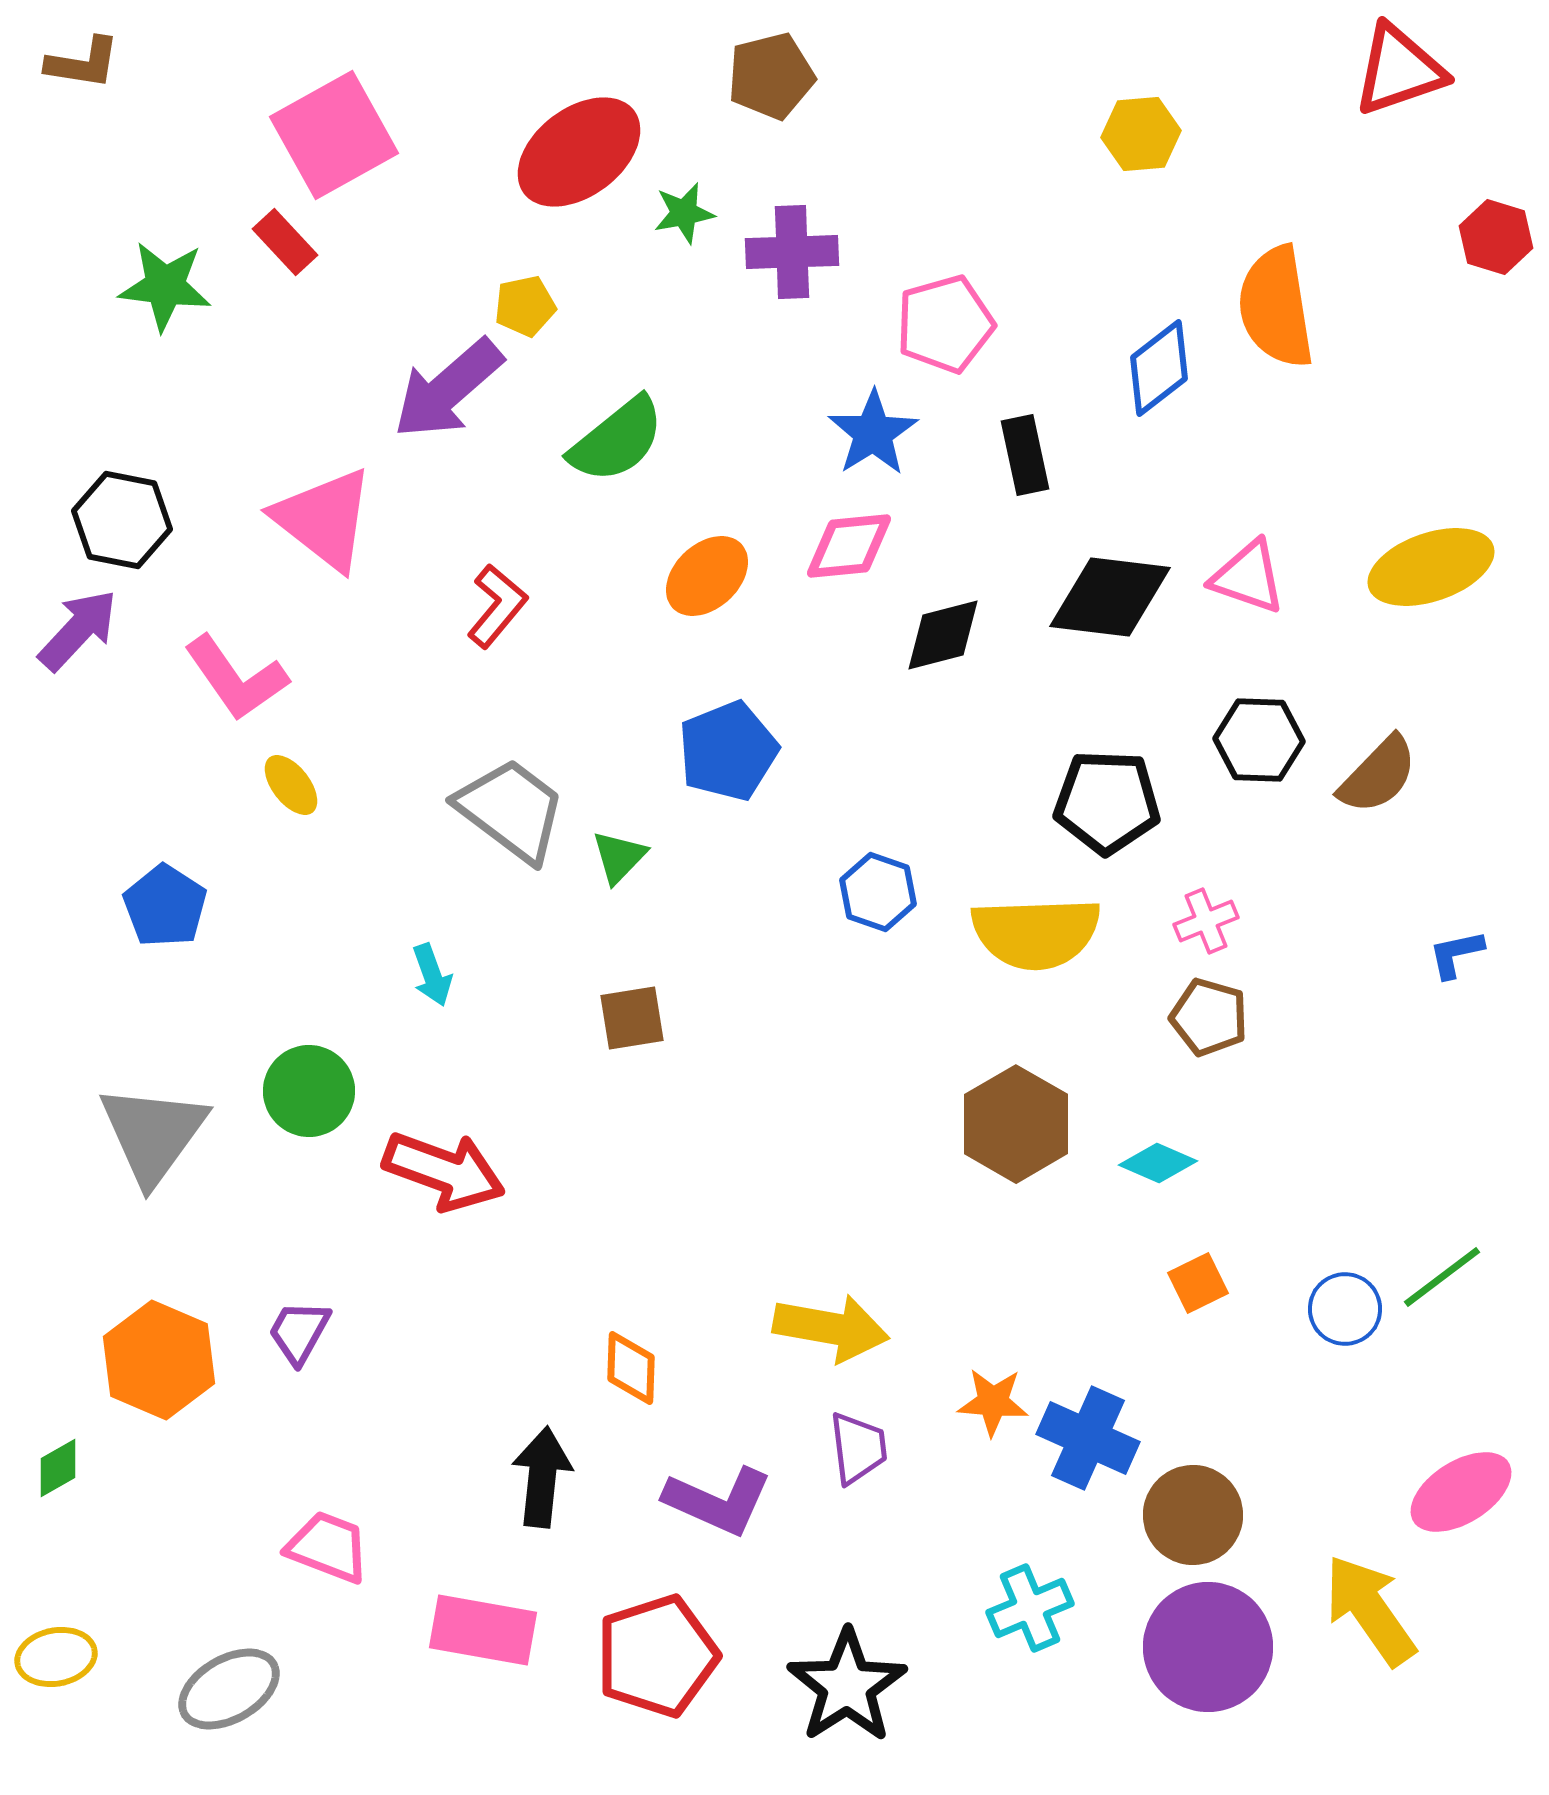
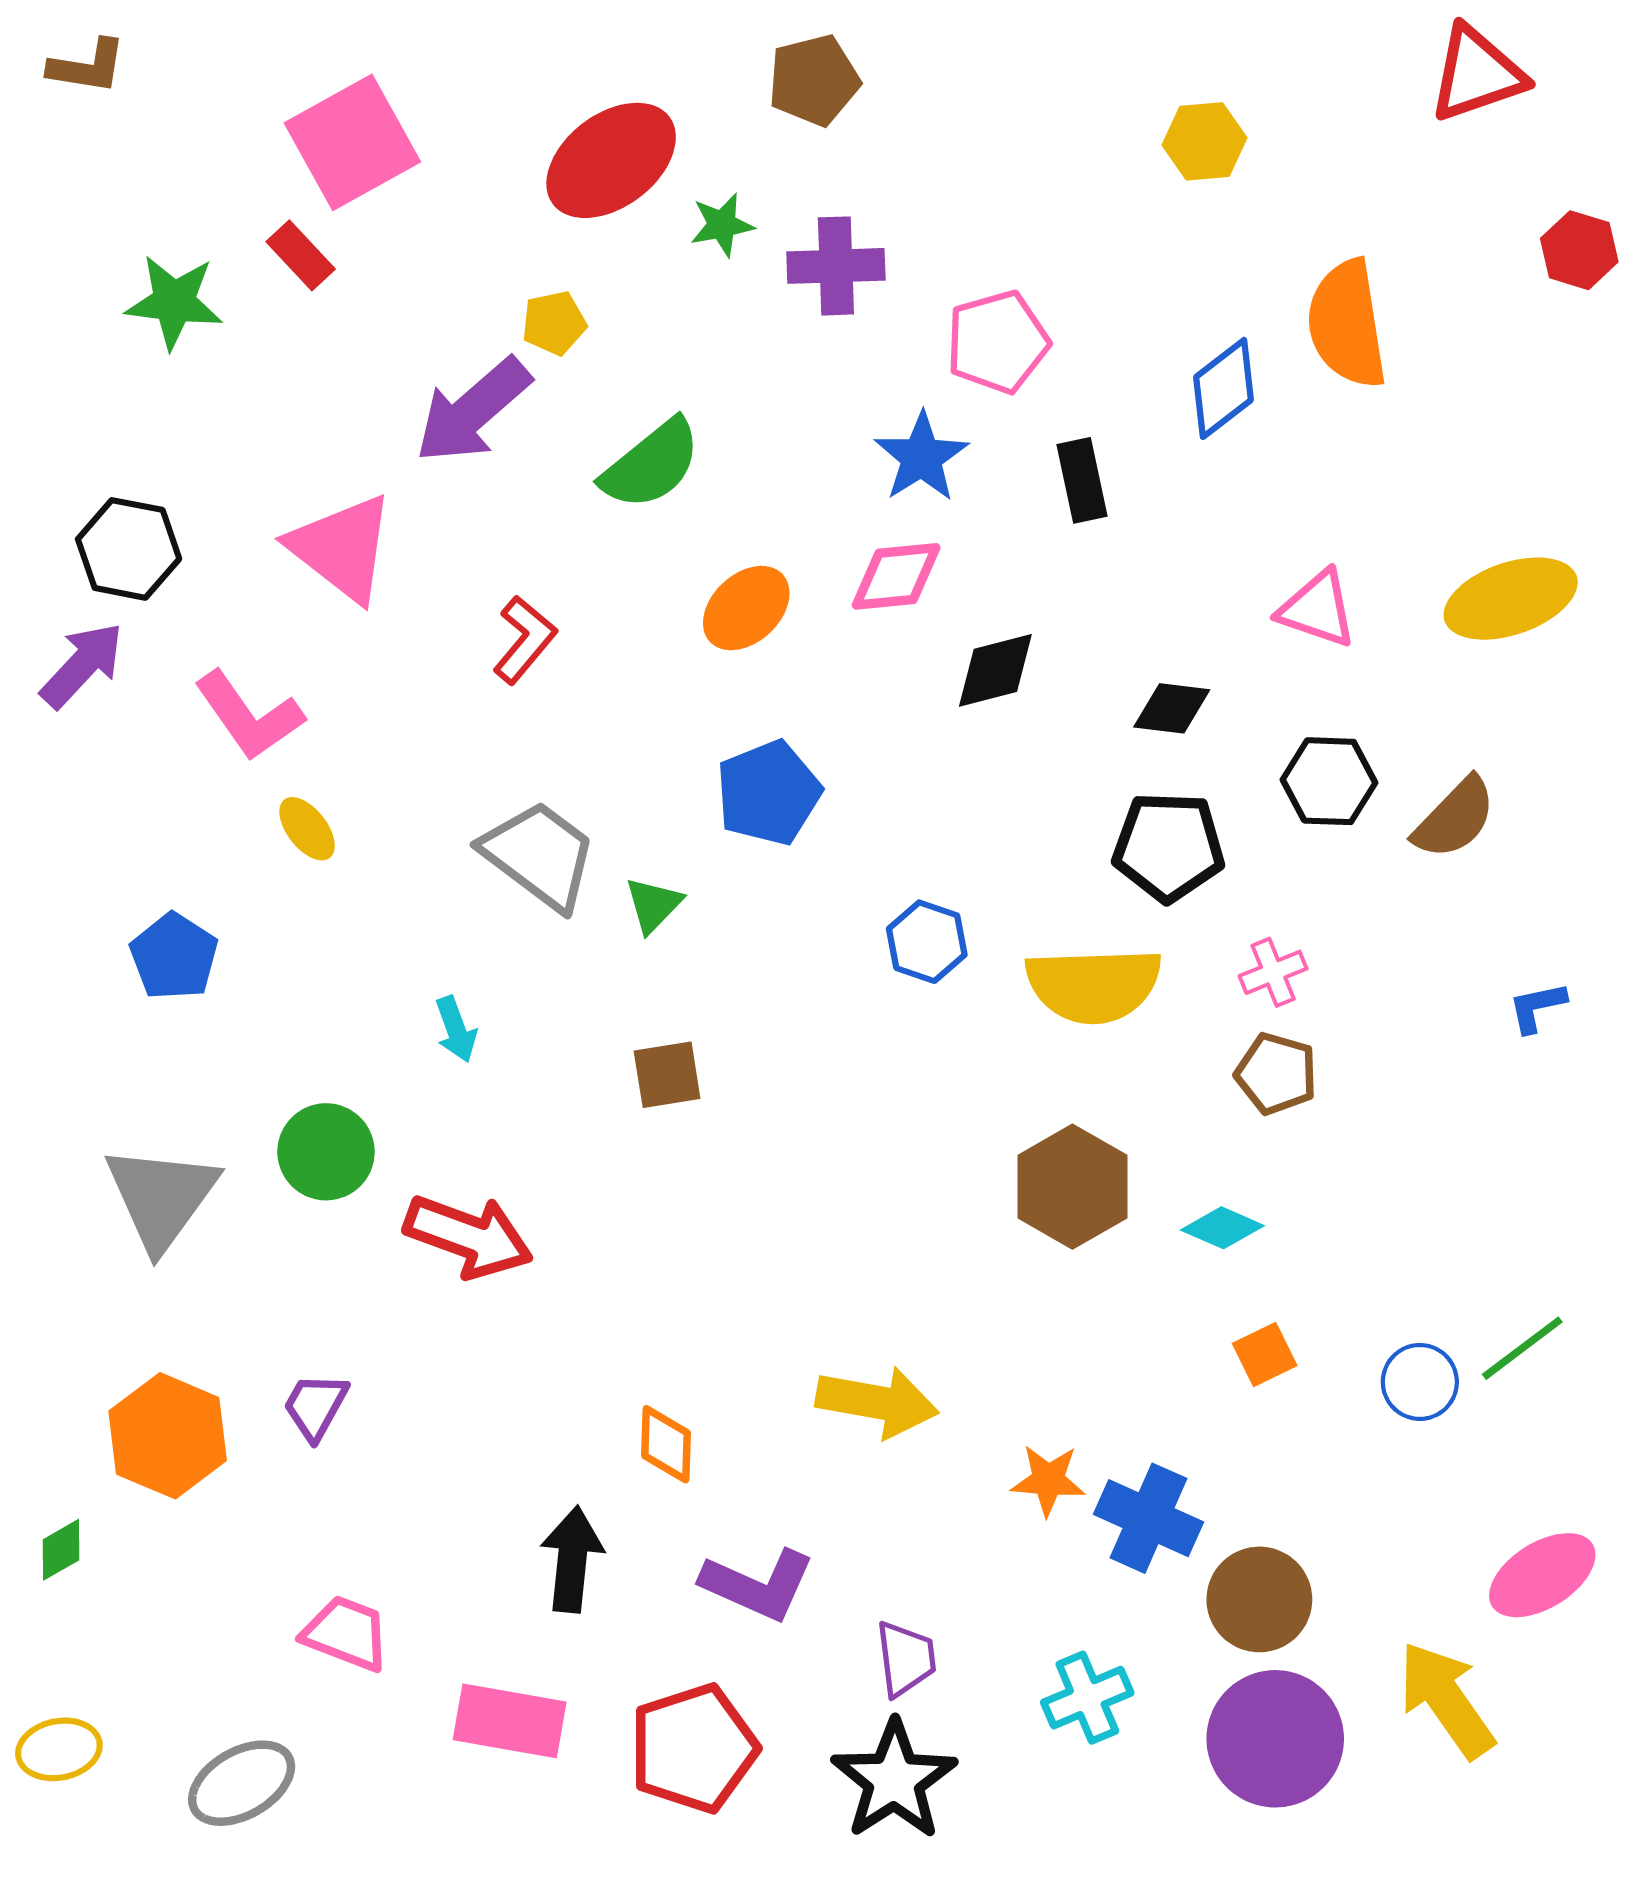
black diamond: (1110, 597) -> (1172, 708), moved, size x0.6
purple trapezoid: (858, 1448) -> (906, 1659), moved

